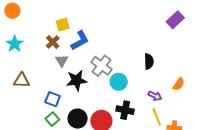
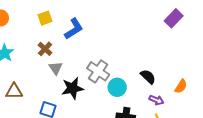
yellow square: (63, 25) -> (45, 18), moved
blue L-shape: (80, 41) -> (74, 29), moved
black semicircle: (149, 61) -> (148, 77), moved, turned -42

